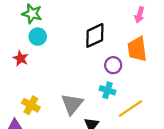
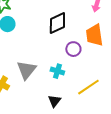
cyan cross: (107, 90) -> (57, 71), moved
gray triangle: (72, 104) -> (26, 70), moved

